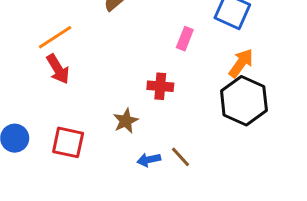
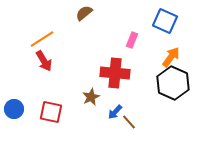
red cross: (160, 86) -> (115, 73), size x1.6
blue arrow: (149, 160) -> (115, 112), moved, turned -35

